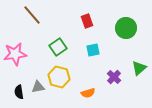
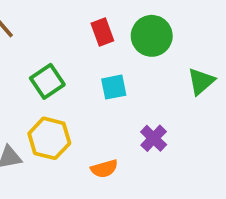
green circle: (126, 28) -> (152, 36), moved
green triangle: (139, 68) -> (201, 81), moved

